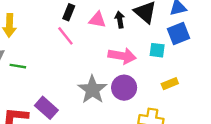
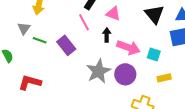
black arrow: (120, 20) -> (107, 35), moved
cyan square: (157, 50) -> (154, 54), moved
purple rectangle: (46, 108) -> (66, 45), moved

